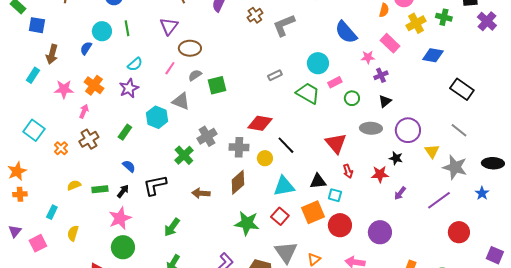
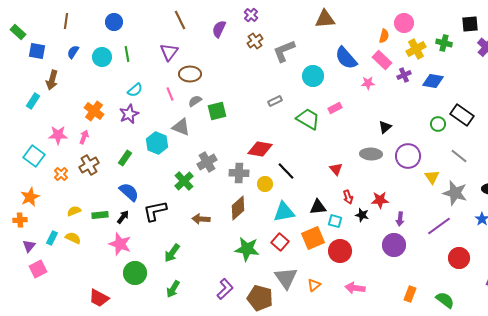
pink rectangle: (390, 43) -> (382, 60), moved
blue semicircle: (86, 48) -> (73, 52), moved
cyan circle: (318, 63) -> (313, 76), moved
pink line: (170, 68) -> (170, 94), turned -56
purple cross: (381, 75) -> (404, 75), moved
pink star: (64, 89) -> (58, 135), moved
green circle: (352, 98) -> (438, 124), moved
red triangle: (336, 143) -> (336, 169), size x0.6
black star: (396, 158) -> (362, 215), moved
blue semicircle: (129, 166) -> (129, 192), size x1.5
orange star: (17, 171) -> (30, 197), moved
purple arrow: (400, 193) -> (400, 219), turned -32
pink star: (120, 218) -> (120, 244), turned -30
purple triangle: (15, 231) -> (29, 246), moved
purple circle: (380, 232) -> (394, 245), moved
yellow semicircle: (73, 233) -> (73, 238), moved, turned 98
green circle: (123, 247) -> (135, 273), moved

